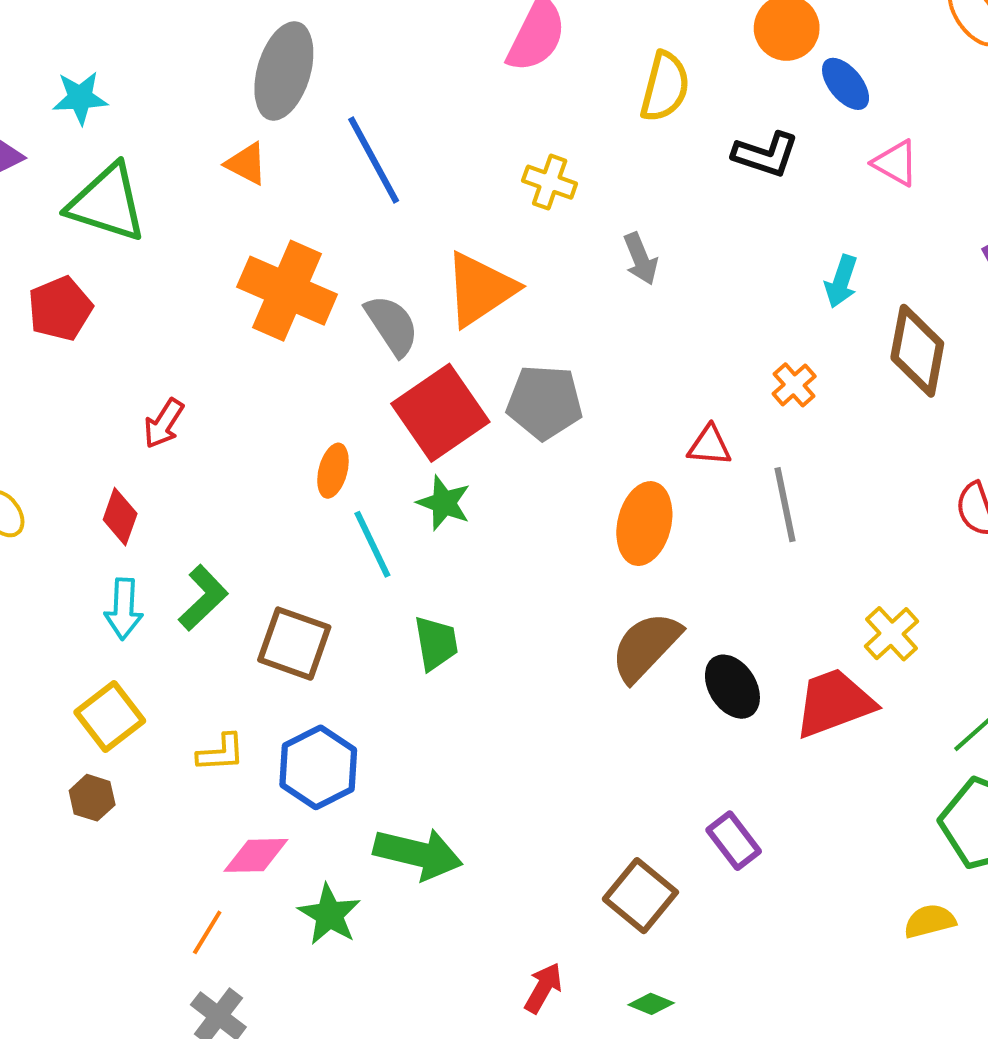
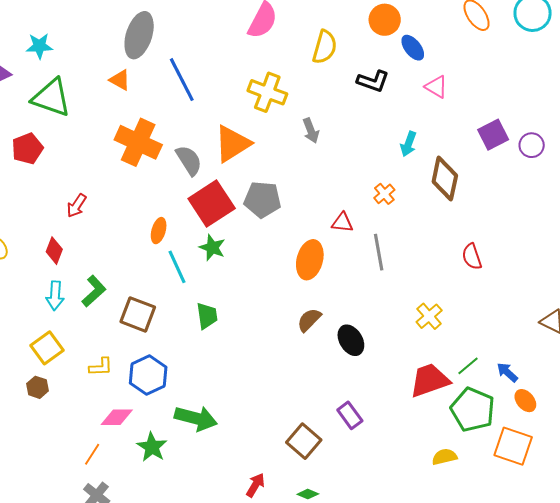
yellow cross: (550, 182) -> (267, 92), size x1.5
brown semicircle: (646, 647) -> (309, 320), size x0.7
red trapezoid: (834, 703) -> (430, 380), moved

